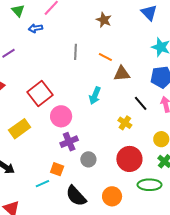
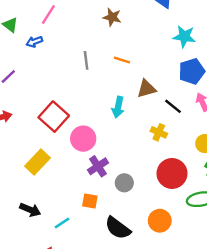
brown triangle: (122, 74) -> (146, 89), moved
cyan line: (42, 184) -> (62, 223), moved

